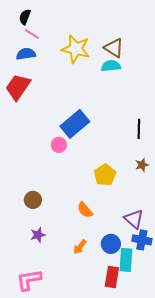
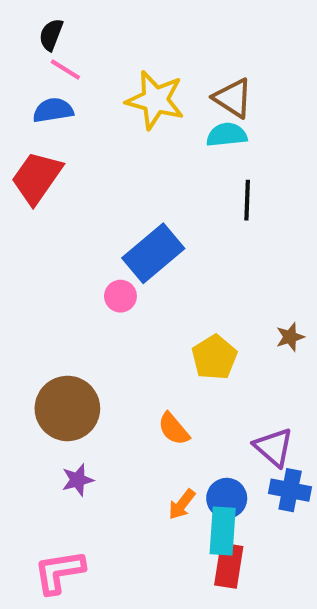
black line: (139, 129) -> (247, 200), moved
brown circle: (33, 200) -> (67, 408), size x1.8
orange arrow: (80, 247) -> (182, 504), moved
cyan rectangle: (126, 260) -> (223, 531), moved

